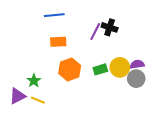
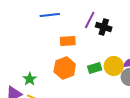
purple line: (95, 32) -> (90, 20), moved
orange rectangle: (58, 42) -> (68, 41), moved

